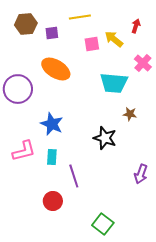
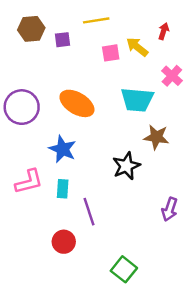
orange ellipse: (56, 69) -> (77, 103), moved
brown star: (130, 114) -> (156, 137), size x1.5
black star: (105, 138) -> (126, 166), turned 30

